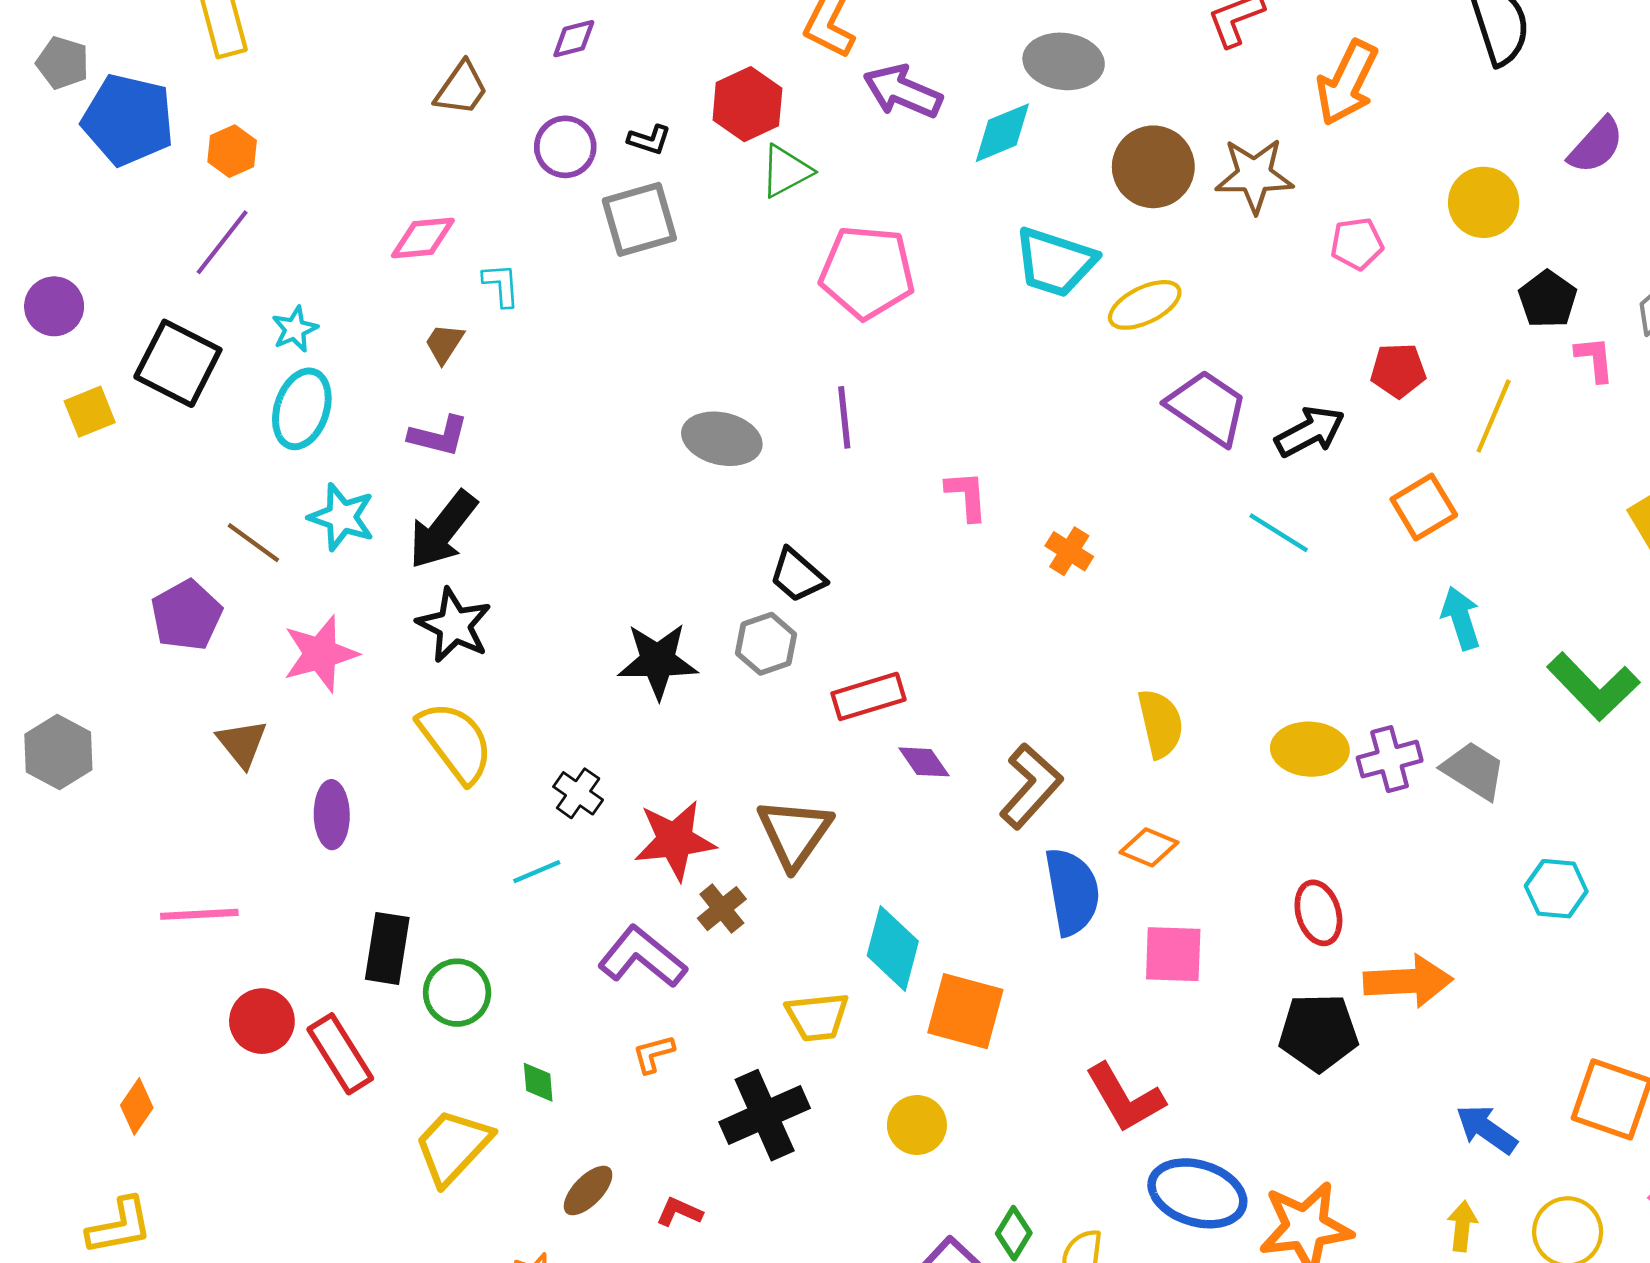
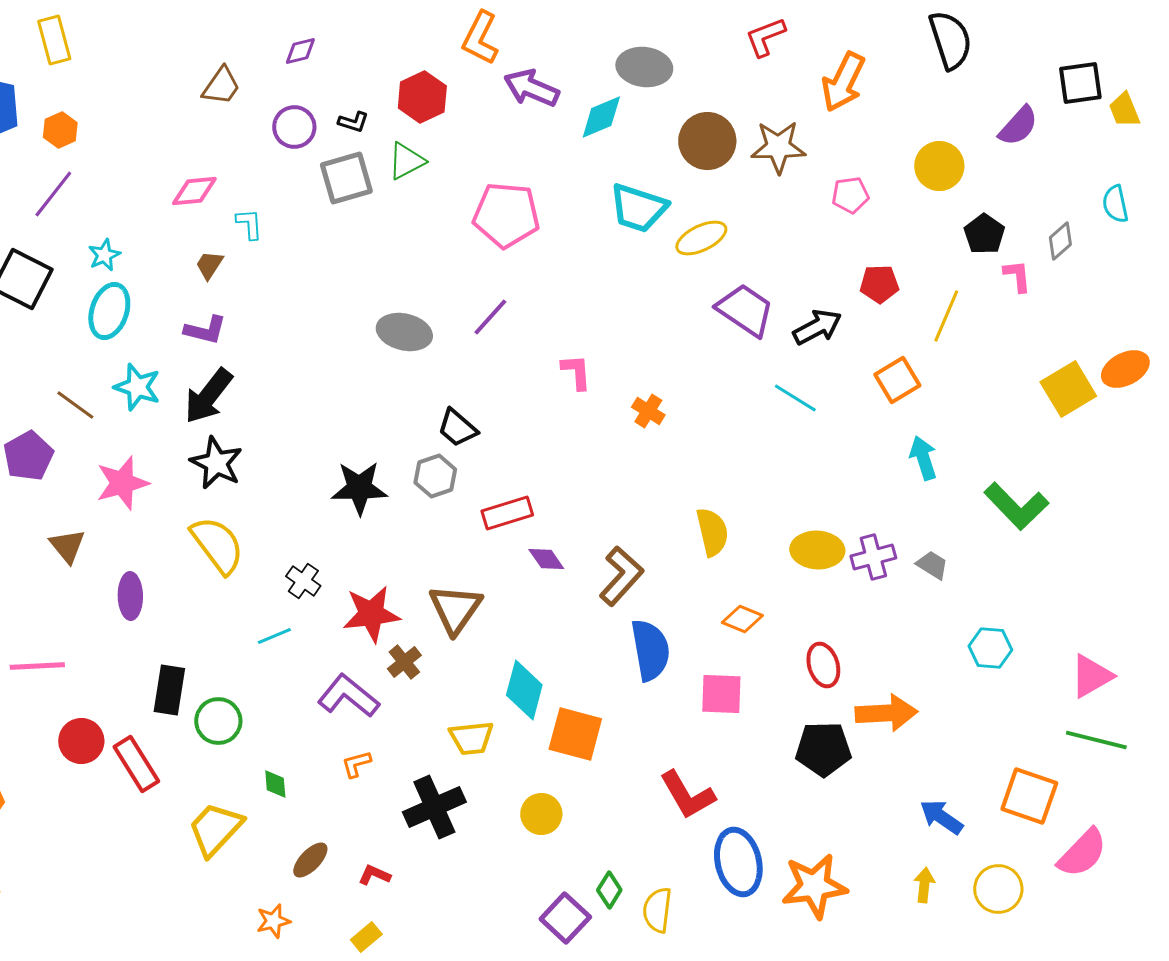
green triangle: (786, 171) -> (406, 161), moved
purple line: (844, 417) -> (490, 317), turned 48
gray trapezoid: (1474, 770) -> (932, 565), size x0.7
orange diamond: (1149, 847) -> (742, 619), moved
blue ellipse: (1197, 1193) -> (738, 862), turned 60

